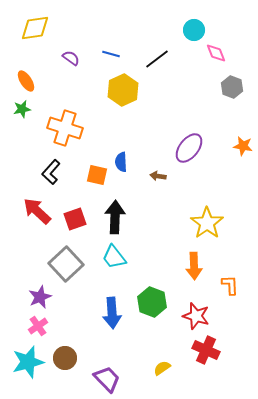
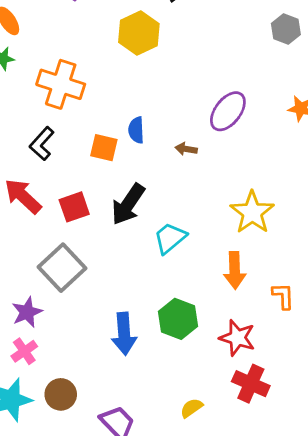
black arrow: (115, 217) -> (128, 204), turned -148
cyan trapezoid: (114, 257) -> (170, 238), moved, turned 88

